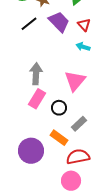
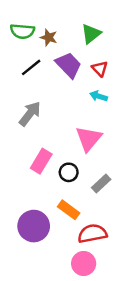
gray arrow: (36, 74) -> (30, 114), moved, turned 35
gray rectangle: (79, 124) -> (101, 184), moved

